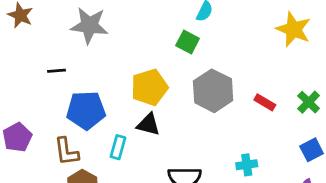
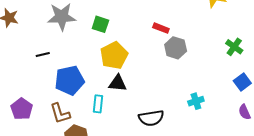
green square: (188, 42) -> (100, 24), moved
gray hexagon: (213, 91) -> (176, 48), moved, size x0.7
red rectangle: (265, 102) -> (161, 28), moved

